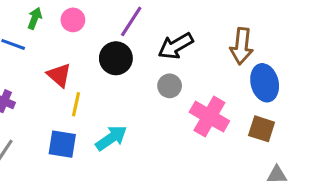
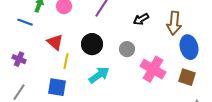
black arrow: (176, 46) -> (141, 19), moved, size x0.7
black circle: (116, 58) -> (92, 44), moved
cyan arrow: (111, 138) -> (99, 75), moved

